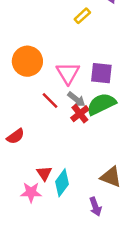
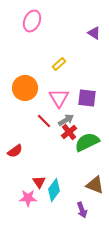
yellow rectangle: (82, 16) -> (59, 64), moved
gray arrow: (76, 99) -> (66, 120), turned -70
green semicircle: (101, 104) -> (87, 142), moved

